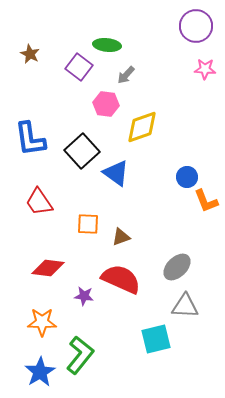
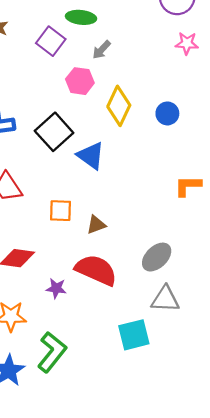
yellow diamond: (142, 127) -> (119, 106), turned -45
blue circle: (187, 177) -> (167, 113), moved
orange L-shape: (206, 201) -> (188, 186), turned 112

